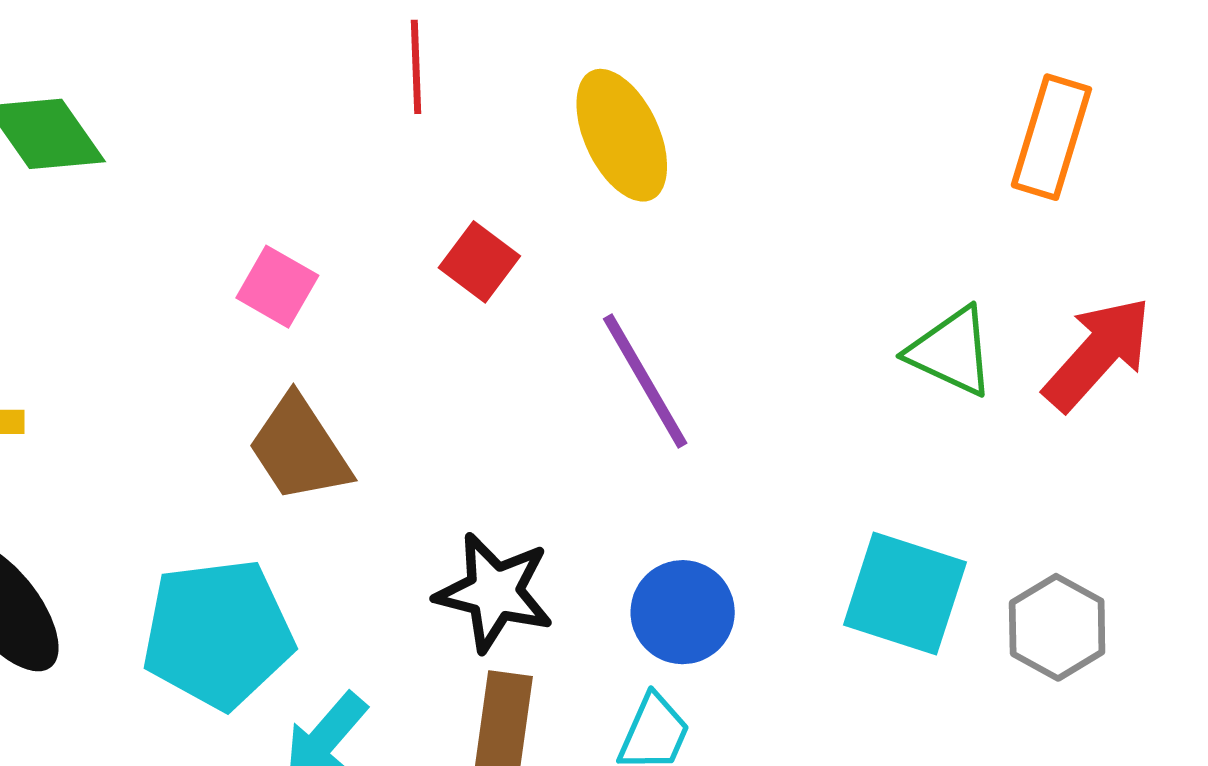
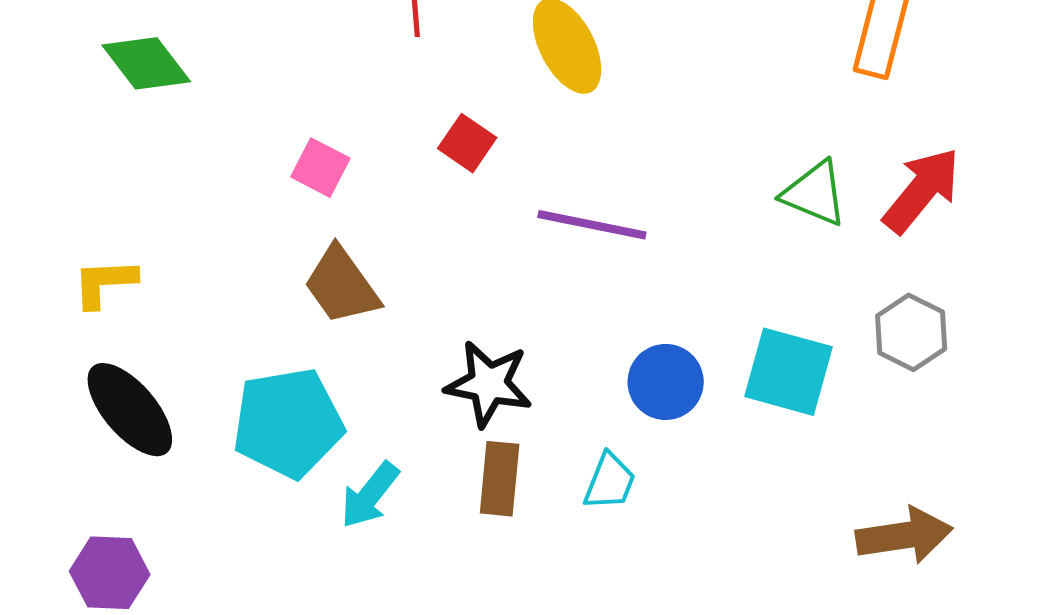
purple line: (645, 381) -> (592, 225), turned -46
blue circle: (683, 612) -> (666, 382), moved
gray hexagon: (1057, 627) -> (911, 332), moved

